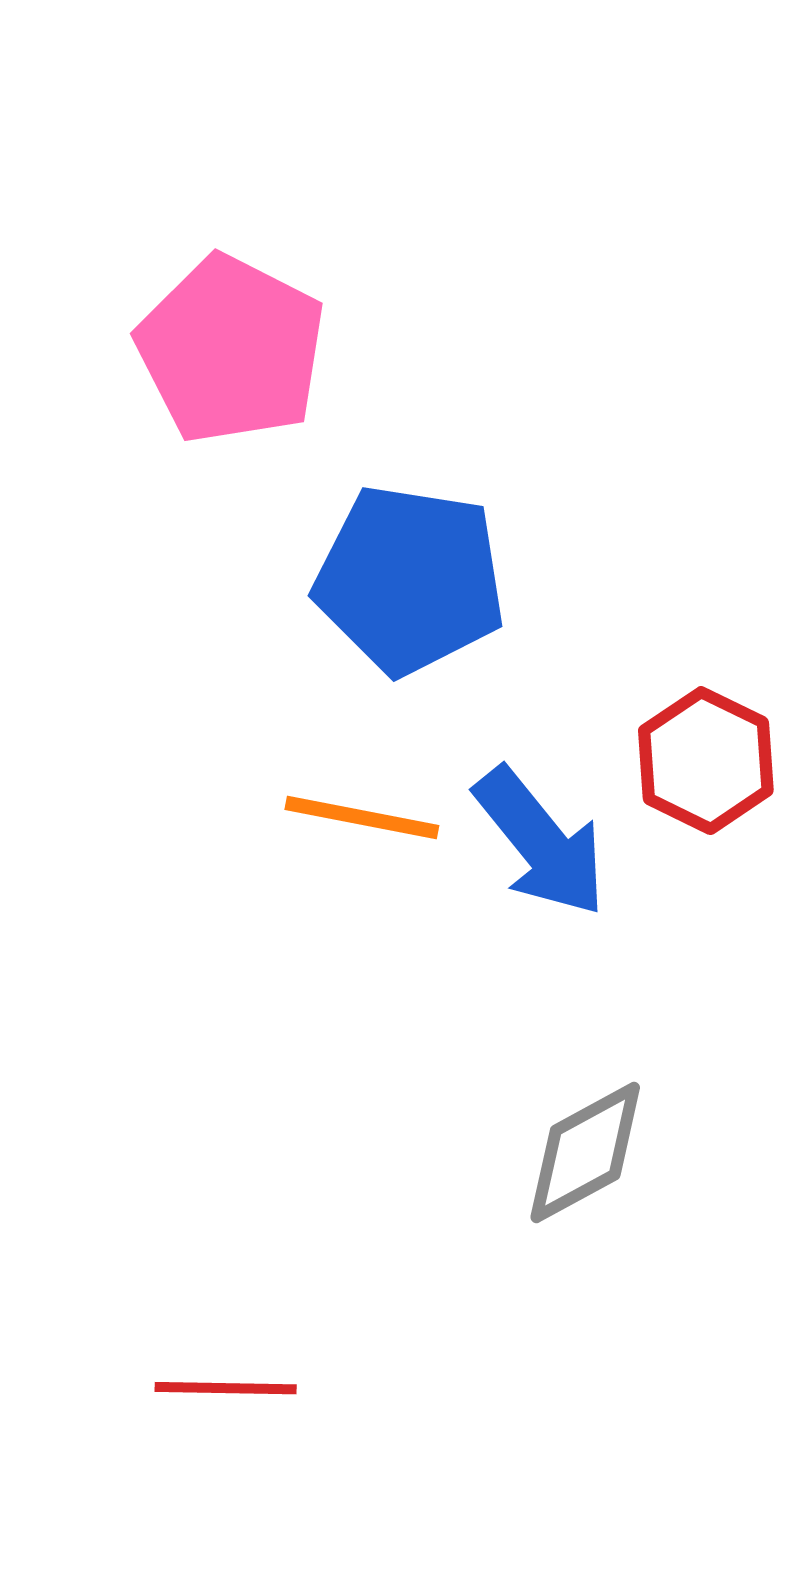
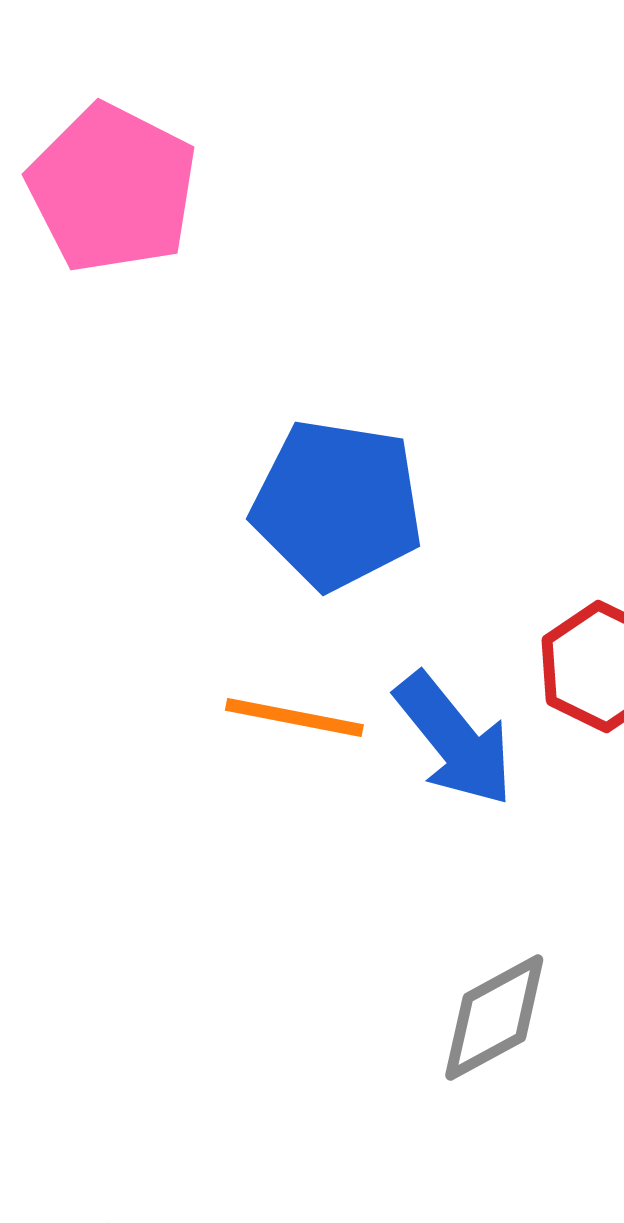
pink pentagon: (231, 350) -> (112, 188), moved

